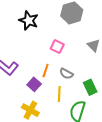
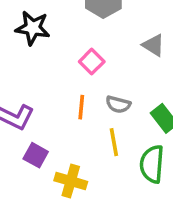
pink square: (57, 47) -> (92, 62), turned 32
purple square: (34, 84) -> (36, 155), moved

